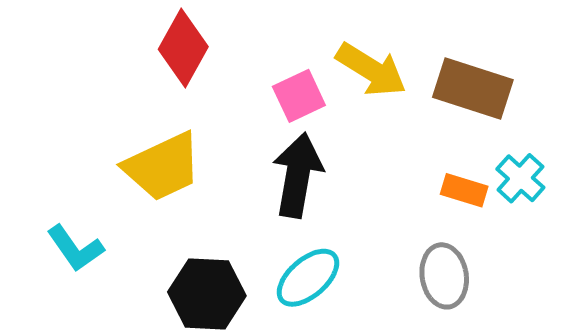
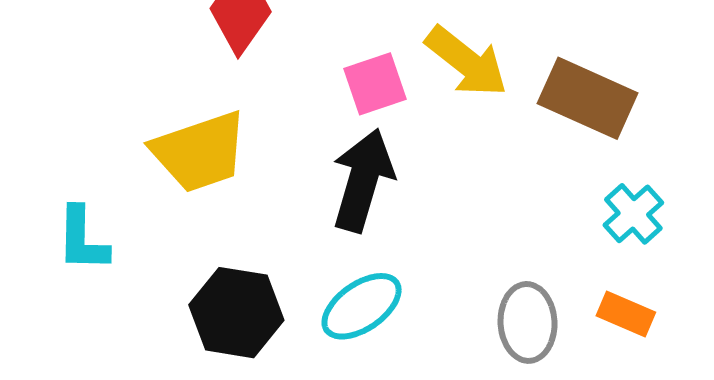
orange rectangle: (464, 190) -> (626, 314), moved
cyan L-shape: (75, 248) -> (82, 239), turned 30

